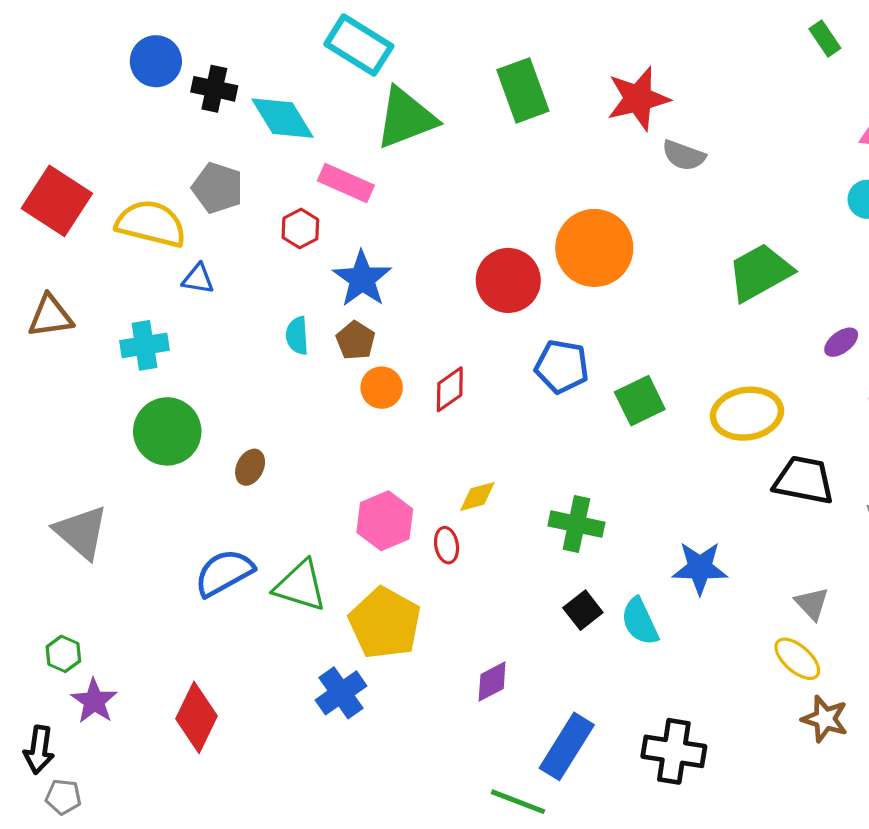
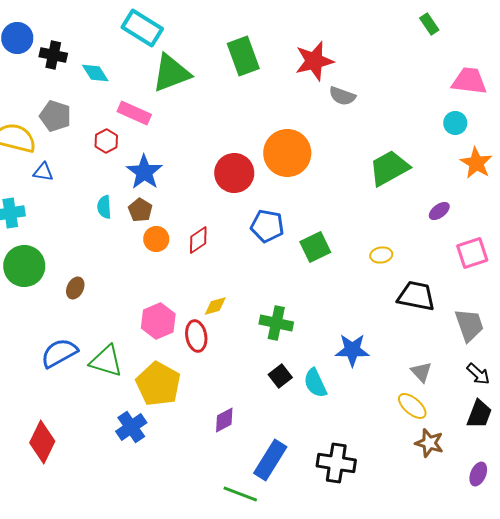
cyan diamond: (283, 118) -> (95, 73), size x0.7
yellow ellipse: (747, 414) -> (381, 255), size x0.5
red ellipse: (447, 545) -> (196, 336), size x1.4

